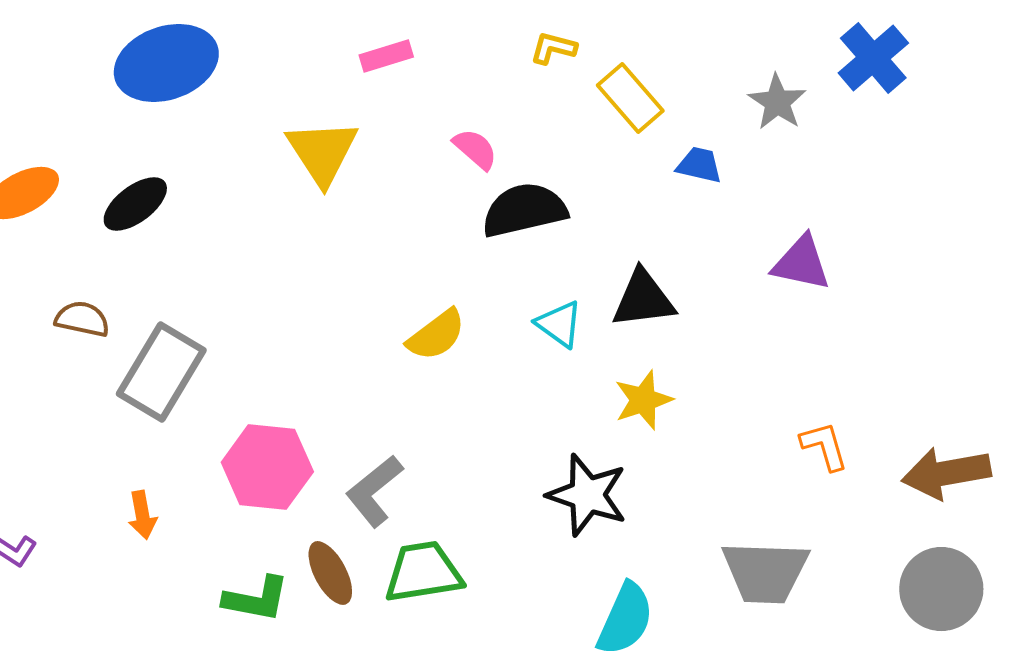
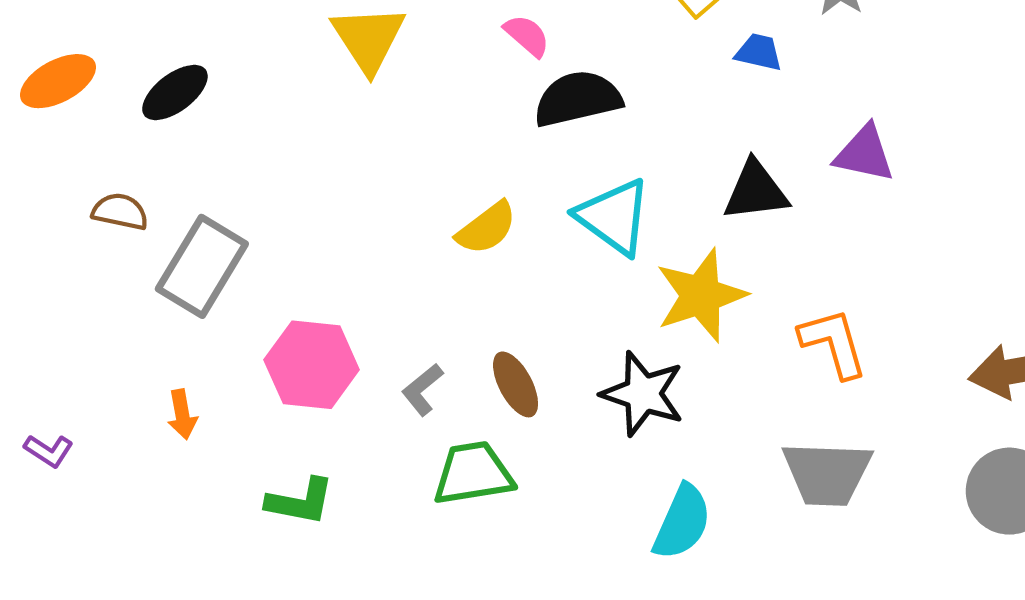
black triangle: (643, 299) -> (756, 191), moved
cyan triangle: (559, 324) -> (614, 217), size x1.6
yellow star: (643, 400) -> (701, 295), size x1.5
orange L-shape: (824, 446) -> (833, 343), moved, size x1.4
gray L-shape: (374, 491) -> (422, 390), size x0.7
brown ellipse: (330, 573) -> (516, 384), moved

